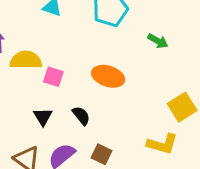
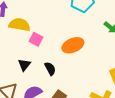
orange ellipse: (108, 76) -> (73, 45), turned -50

